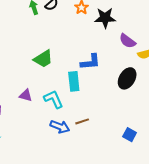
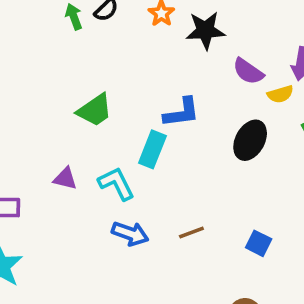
cyan rectangle: (74, 81) -> (152, 149), turned 30
brown line: (82, 121) -> (191, 232), moved

